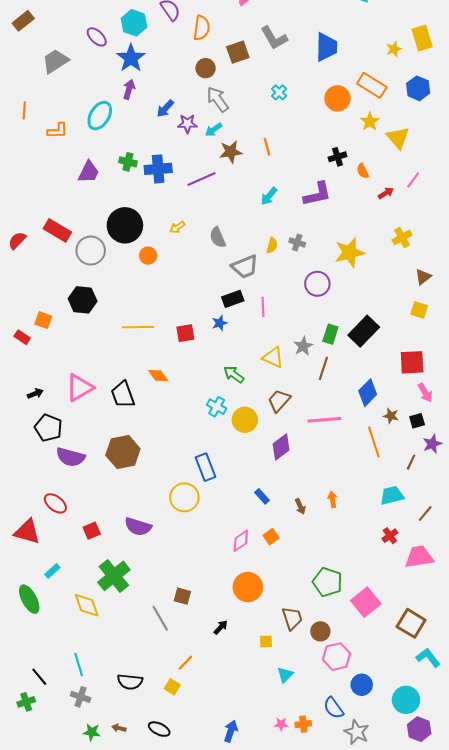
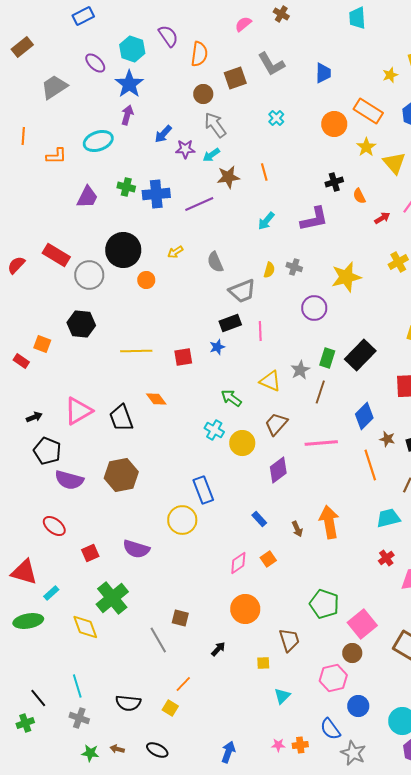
blue trapezoid: (326, 47) -> (323, 73), size x0.7
cyan ellipse: (100, 116) -> (98, 141), turned 40
orange arrow: (332, 499) -> (329, 522), size x2.0
red triangle: (27, 532) -> (24, 572), moved
green ellipse: (29, 599) -> (28, 621), turned -72
brown circle: (320, 631) -> (352, 653), moved

